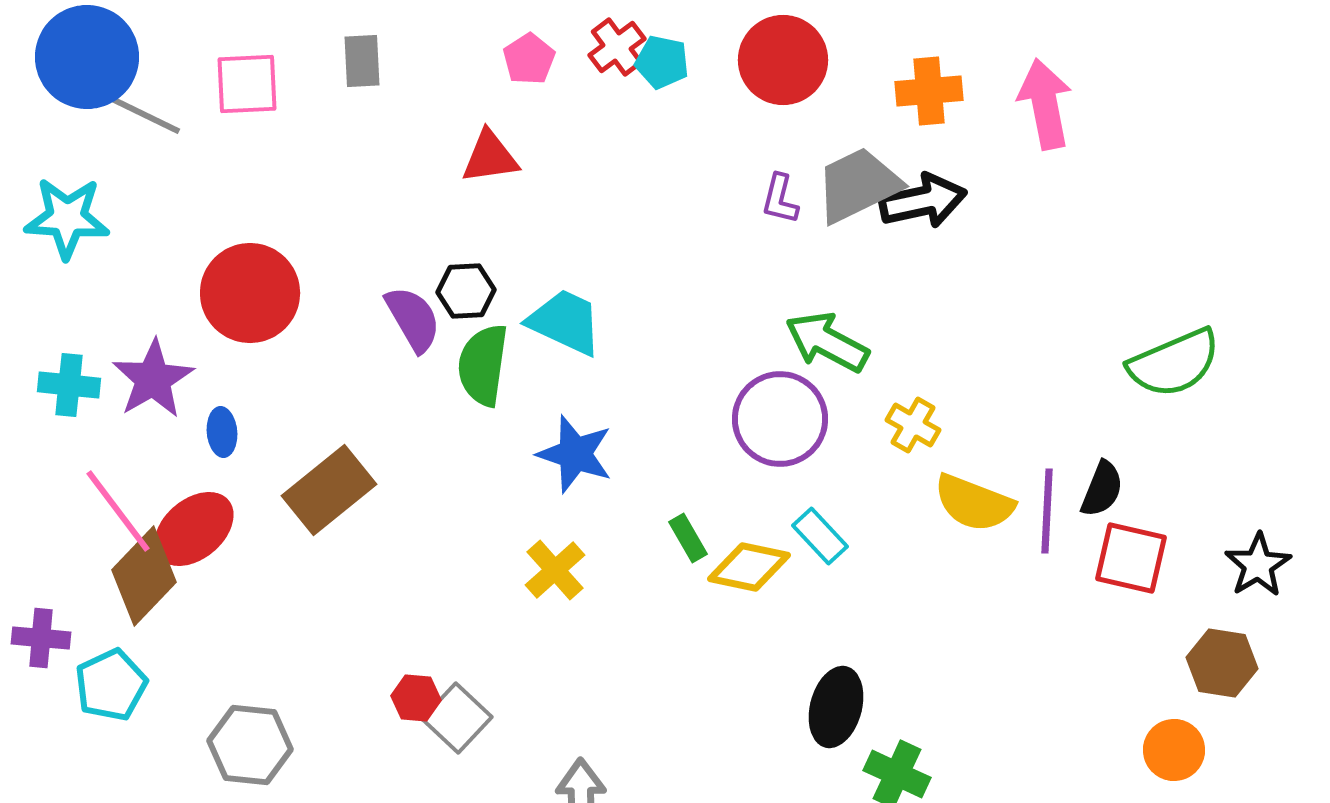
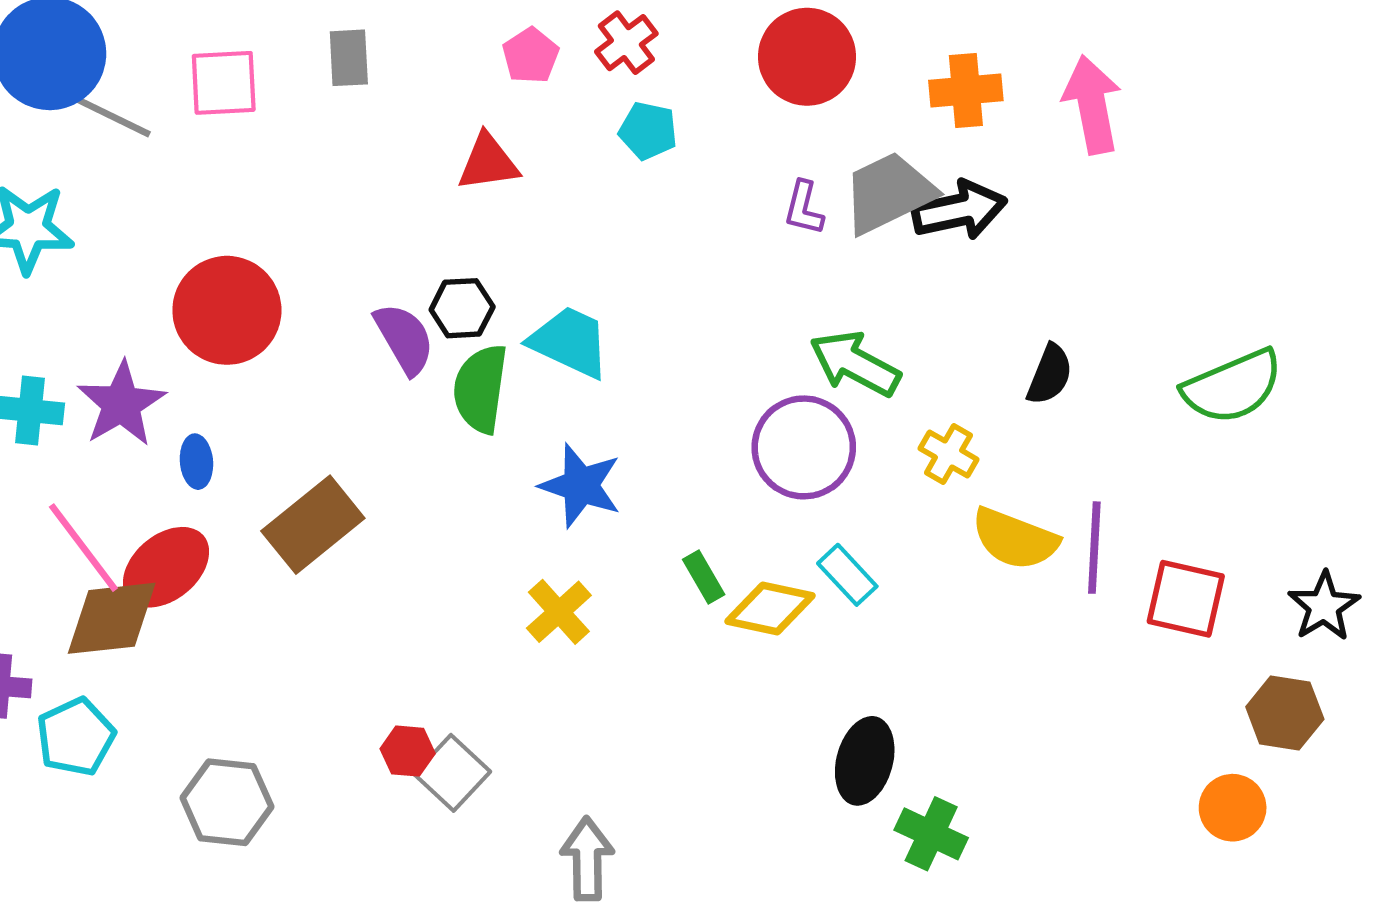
cyan pentagon: (662, 62) -> (648, 131), moved
black semicircle: (1102, 489) -> (1050, 375), moved
brown diamond: (144, 576) -> (112, 618), turned 40

